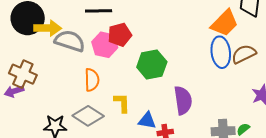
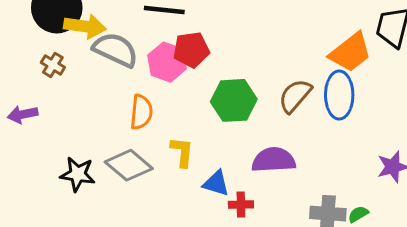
brown semicircle: (244, 54) -> (295, 96), moved, turned -30
brown cross: (23, 74) -> (53, 65), moved, size x0.6
purple semicircle: (183, 100) -> (274, 160), turned -92

